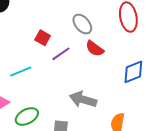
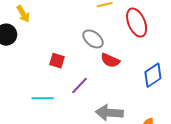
purple line: (61, 54) -> (80, 86), moved
cyan line: (21, 72) -> (43, 98), turned 35

